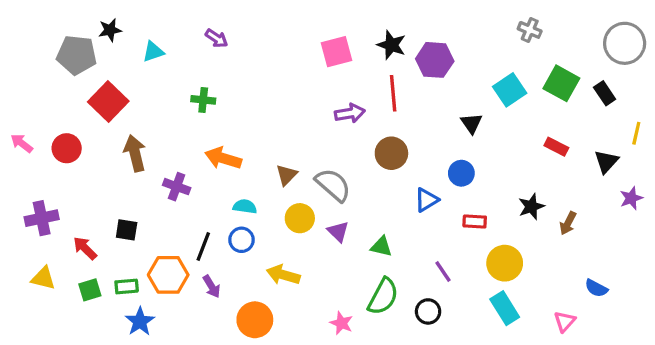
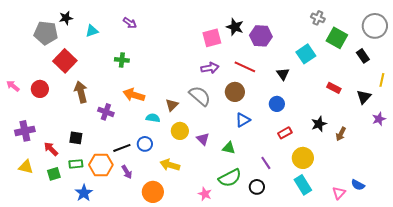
pink square: (336, 52) -> (212, 38), moved
green square: (561, 83) -> (337, 38), moved
red line: (393, 93) -> (245, 67), moved, turned -60
gray semicircle: (333, 185) -> (200, 96), moved
blue triangle: (426, 200) -> (243, 120), moved
cyan semicircle: (245, 207) -> (153, 118), moved
red rectangle: (475, 222) -> (285, 133), turned -32
black line: (203, 247) -> (122, 148), turned 48
green rectangle: (127, 286) -> (76, 164), moved
blue semicircle: (596, 288) -> (358, 185), moved
green semicircle: (383, 296) -> (230, 178), turned 35

